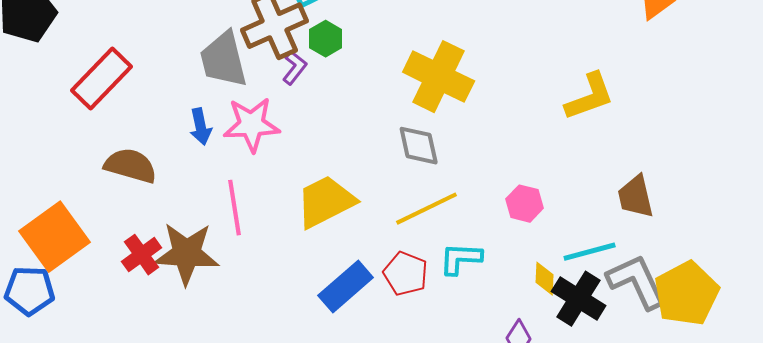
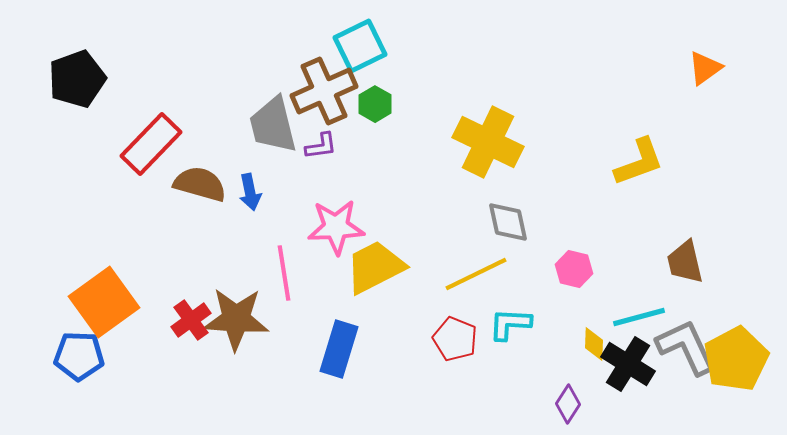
purple L-shape: (295, 68) -> (321, 146), moved, turned 44
pink star: (252, 125) -> (336, 227), moved
gray diamond: (419, 146) -> (508, 222), moved
brown semicircle: (131, 166) -> (200, 184), moved
blue rectangle: (346, 287) -> (339, 349), moved, turned -32

